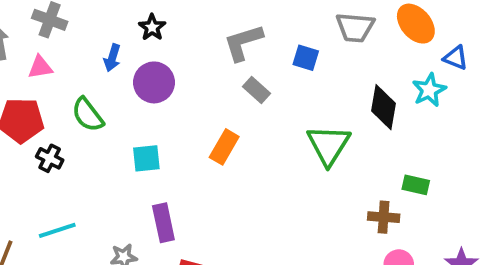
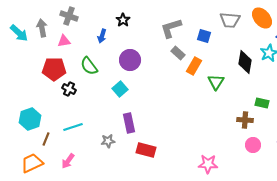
purple circle: (154, 82) -> (130, 60), moved
green triangle: (329, 145) -> (216, 82), size x0.7
orange rectangle: (224, 147) -> (194, 66), moved
cyan square: (146, 158) -> (120, 89), turned -35

